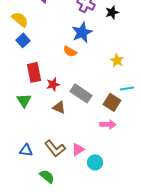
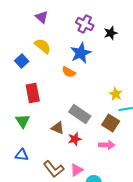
yellow semicircle: (20, 19) -> (43, 46), moved
yellow star: (117, 60) -> (116, 94), moved
red star: (53, 84) -> (75, 139), moved
blue triangle: (26, 150) -> (22, 155), moved

